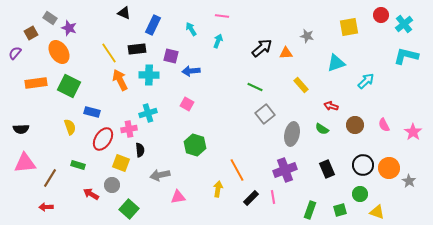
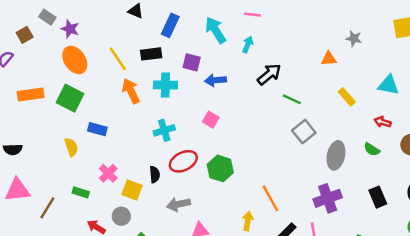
cyan arrow: (191, 29) -> (216, 30), size x1.6
black arrow: (262, 48) -> (269, 74), moved
orange ellipse: (59, 52) -> (75, 60), moved
cyan triangle: (336, 63) -> (388, 85), moved, turned 30
pink cross: (129, 129) -> (108, 173), moved, turned -35
red ellipse: (103, 139) -> (183, 161), moved, turned 30

